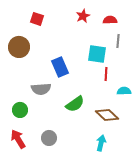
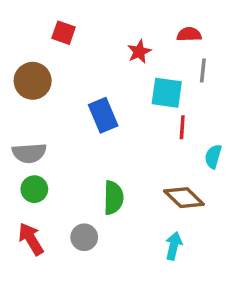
red star: (83, 16) -> (139, 52), moved
gray semicircle: (41, 89) -> (29, 153), moved
cyan semicircle: (124, 91) -> (213, 156), turned -72
green semicircle: (75, 104) -> (113, 198), moved, turned -54

